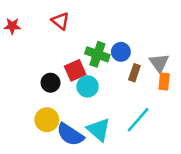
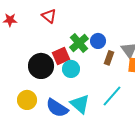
green cross: (97, 54) -> (79, 43), turned 30
black circle: (51, 83) -> (41, 66), size x1.6
yellow circle: (47, 120) -> (27, 100), moved

